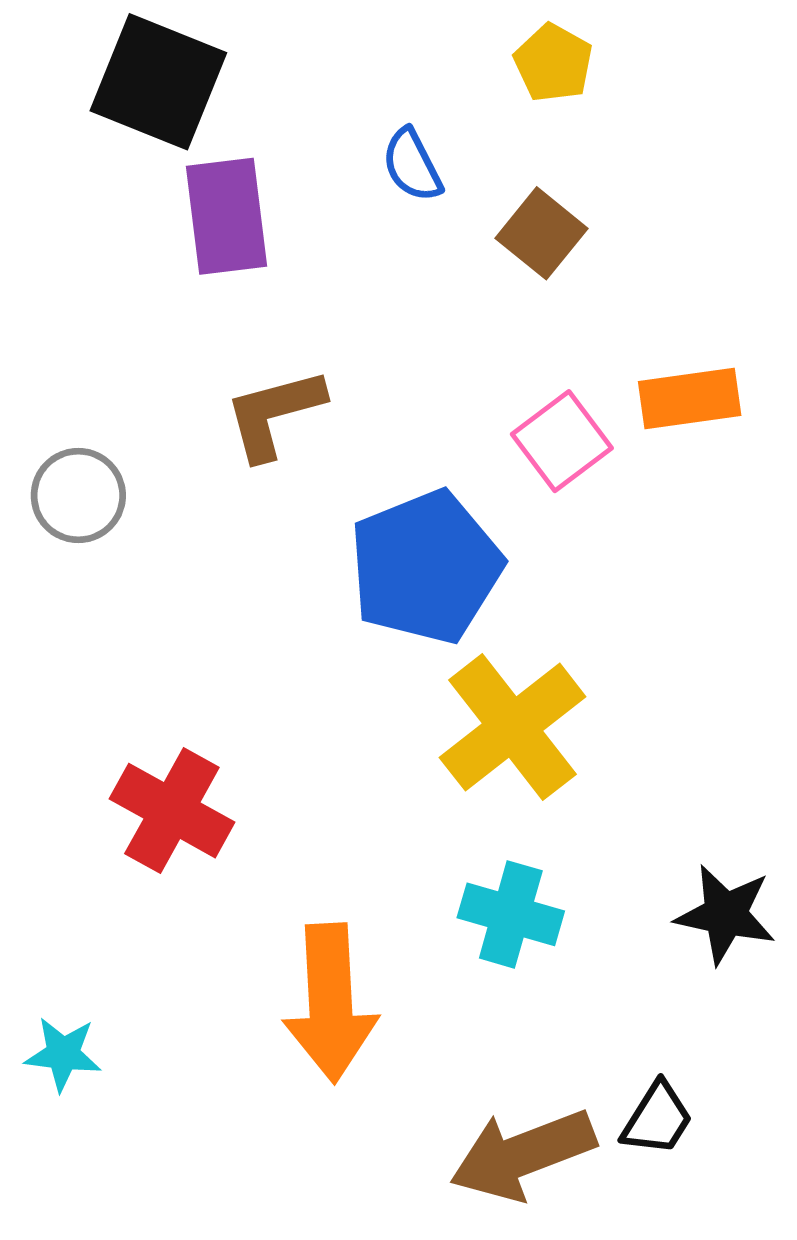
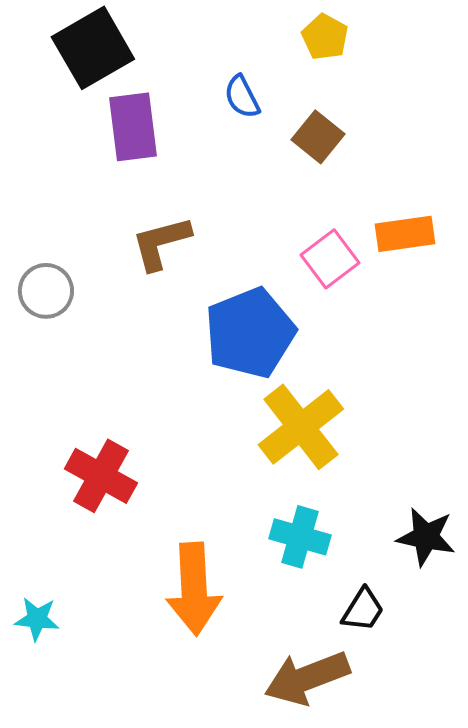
black square: (158, 82) -> (93, 48), turned 38
black trapezoid: (657, 1119) -> (363, 610), moved

